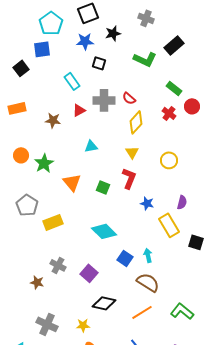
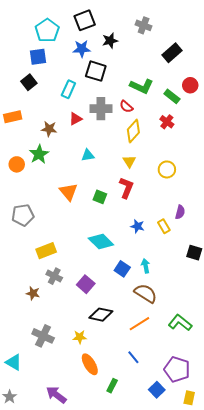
green L-shape: (145, 59) -> (142, 86), moved
black square: (99, 63) -> (96, 71), size x1.5
black square: (21, 68) -> (29, 82), moved
cyan rectangle: (72, 81) -> (68, 89), turned 60
red circle: (192, 106) -> (190, 85), moved
green star: (44, 163) -> (39, 154), moved
blue star: (147, 203) -> (137, 226), moved
gray pentagon: (27, 205) -> (23, 215), turned 30
yellow rectangle: (53, 222) -> (46, 251), moved
yellow rectangle: (169, 225) -> (164, 226), moved, size x0.6

